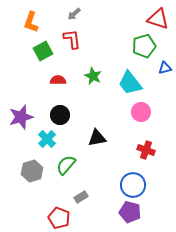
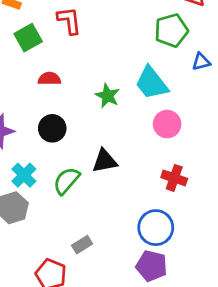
green star: (93, 76) -> (108, 96), moved
cyan cross: (47, 139) -> (24, 175), moved
green semicircle: (66, 165) -> (66, 181), moved

